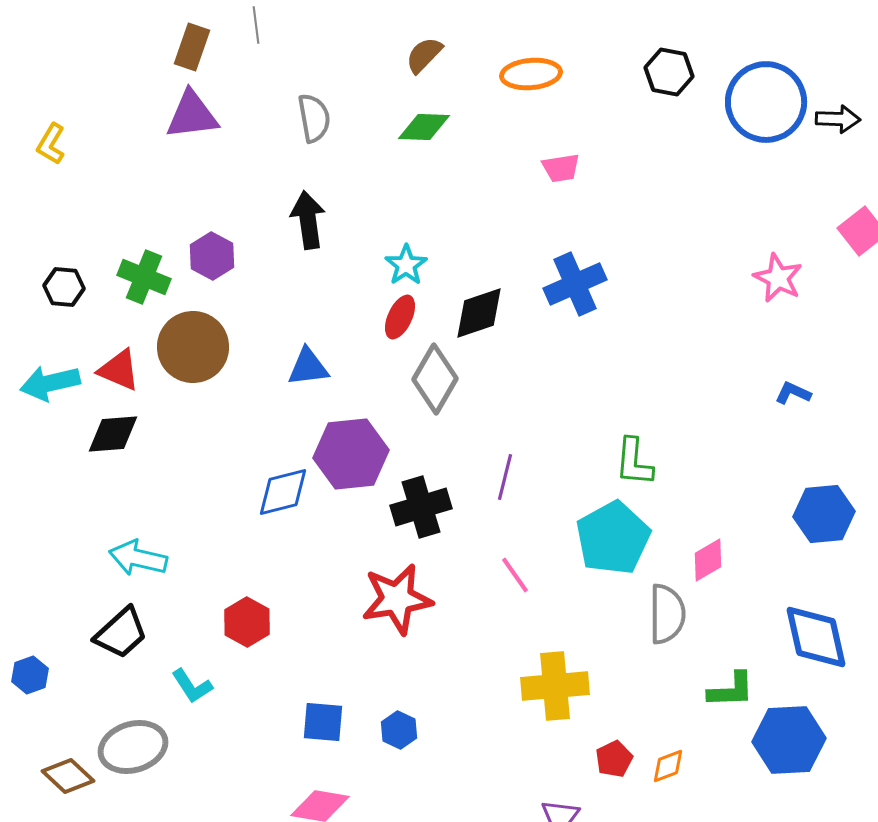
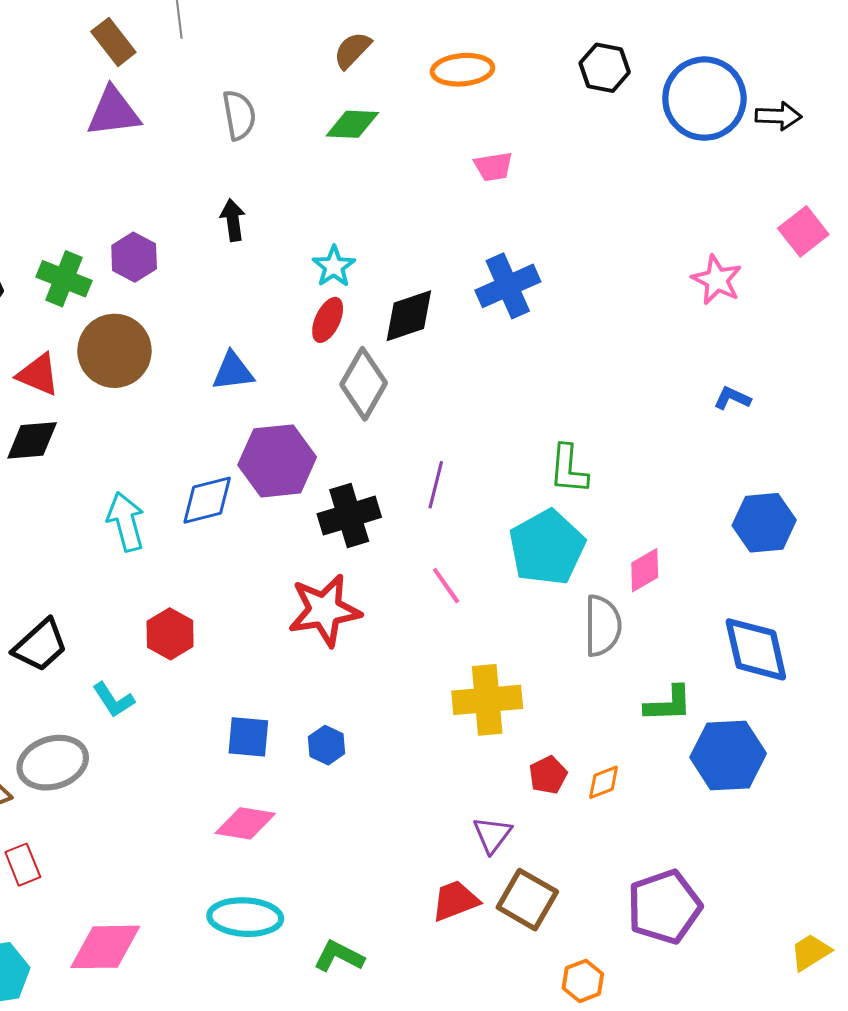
brown rectangle: (192, 47) -> (113, 42), turned -57
black arrow: (308, 220) -> (233, 220), size x0.7
cyan arrow: (138, 558) -> (126, 522), moved, turned 62

